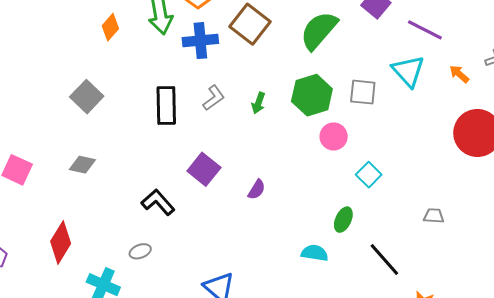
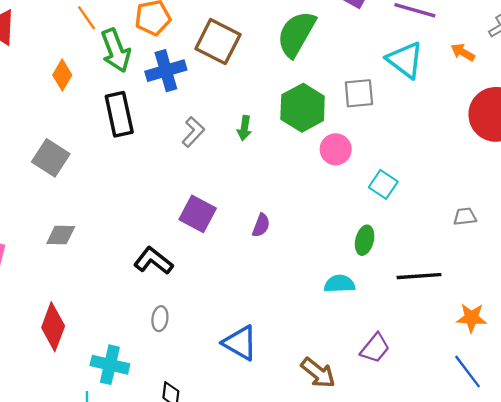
black rectangle: (166, 105) -> (119, 114), moved
gray ellipse: (140, 251) -> (160, 319), moved, turned -50
black line: (384, 260) -> (419, 276), turned -42

